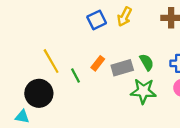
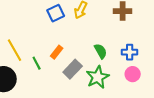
gray rectangle: (122, 68) -> (73, 69), moved, turned -30
green star: (143, 91) -> (98, 77), turned -30

